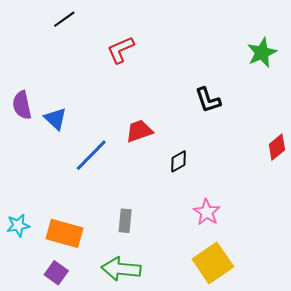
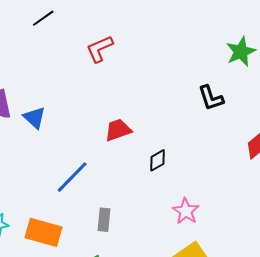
black L-shape: (208, 100) -> (211, 98), moved
blue line: (91, 155) -> (72, 177), moved

